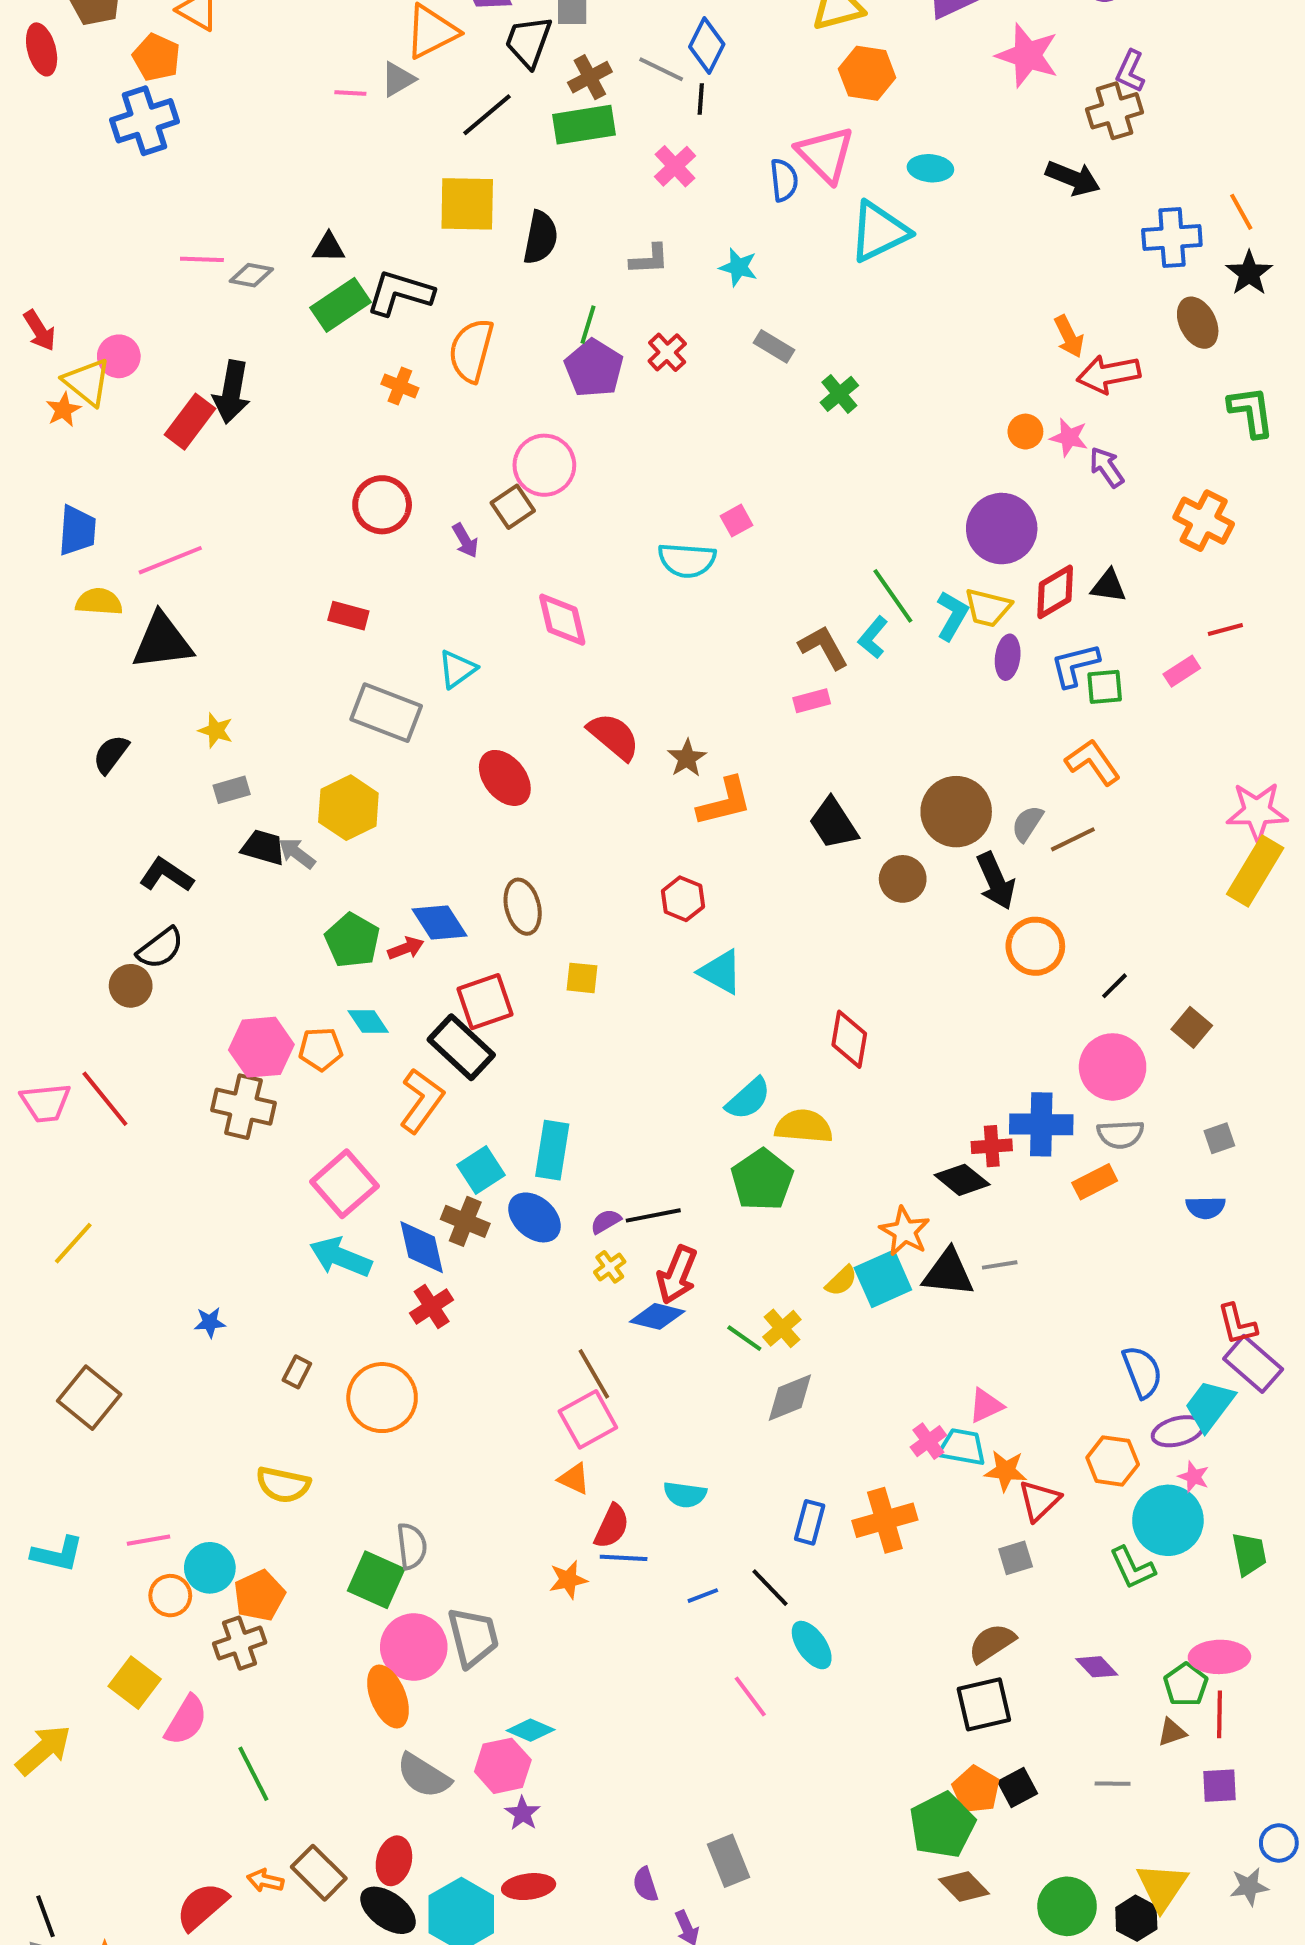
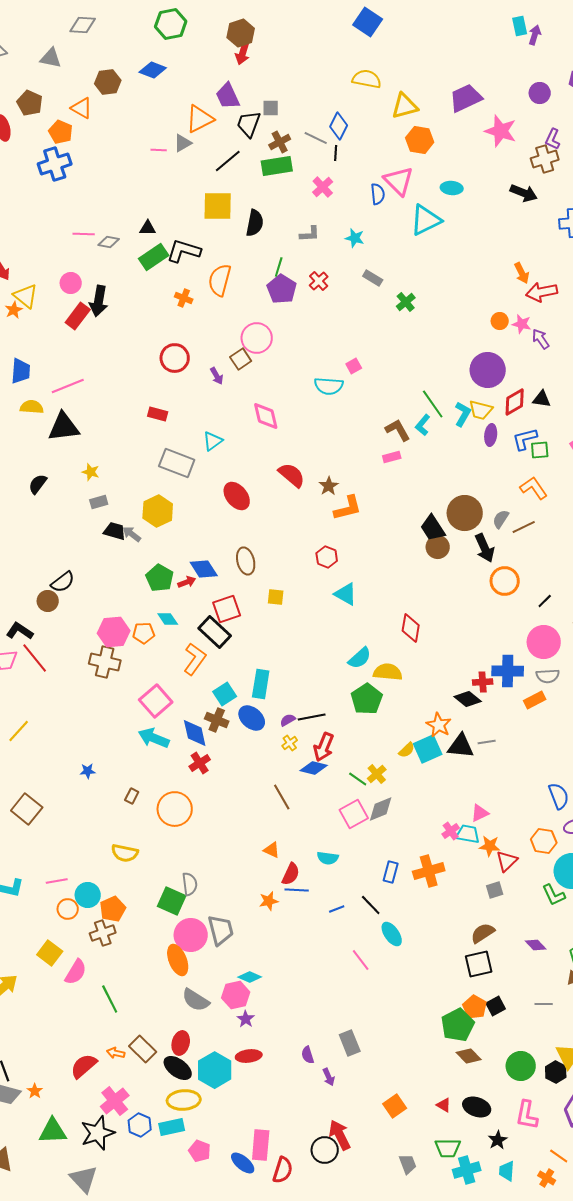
pink circle: (119, 356) -> (71, 283), moved
black trapezoid: (833, 823) -> (433, 528), moved
black L-shape: (166, 875) -> (20, 631), moved
pink square: (588, 1419) -> (354, 814), moved

